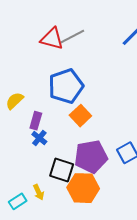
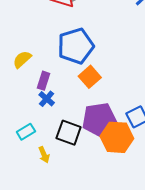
orange hexagon: (83, 188) -> (117, 137), moved
cyan rectangle: (18, 201) -> (26, 132), moved

